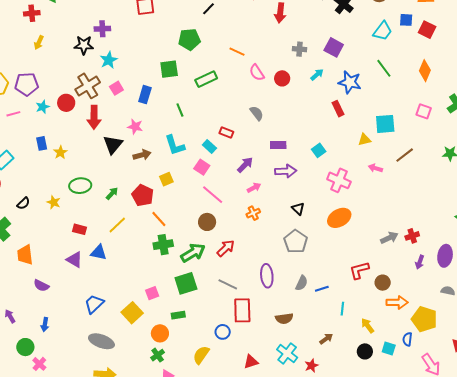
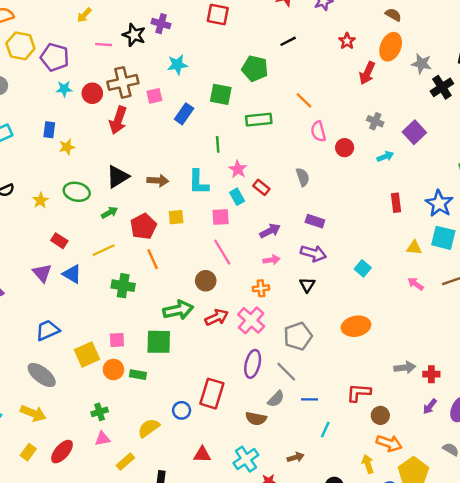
cyan star: (109, 60) -> (177, 65), moved
blue star: (350, 82) -> (439, 203), moved
pink line: (13, 114) -> (104, 45), moved
pink star: (135, 127) -> (238, 169), moved
black triangle: (113, 145) -> (118, 177), moved
cyan square: (319, 150) -> (363, 268), moved, turned -32
pink square: (202, 167) -> (221, 217), turned 35
pink cross: (339, 180) -> (251, 320), moved
black triangle: (298, 209) -> (307, 285), moved
green cross: (163, 245) -> (123, 286), moved
gray semicircle: (302, 283) -> (276, 399), moved
gray line: (228, 284) -> (286, 372), moved
yellow arrow: (368, 326) -> (368, 464), moved
orange circle: (160, 333) -> (113, 370), moved

